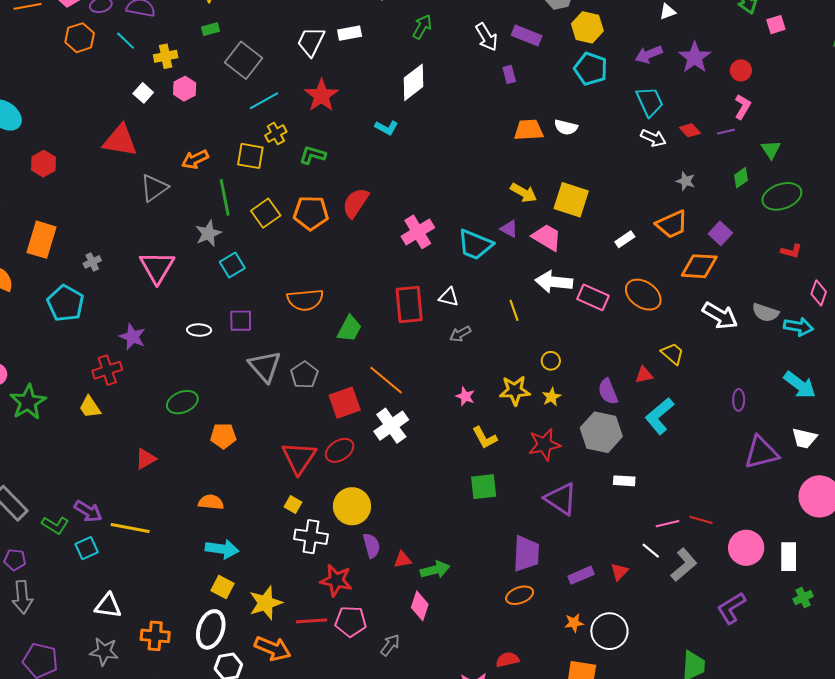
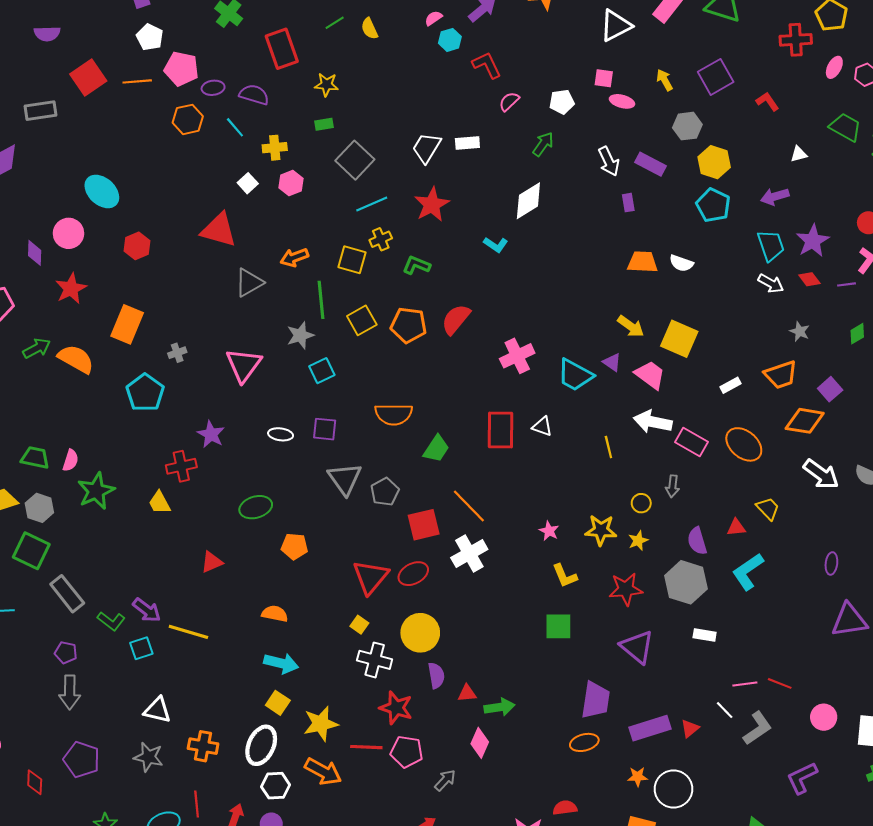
purple star: (695, 57) -> (813, 241), moved
gray arrow: (460, 334) -> (673, 486), moved, turned -60
pink circle: (746, 548) -> (824, 717), size x0.7
purple rectangle: (581, 575) -> (650, 728), size x1.5

